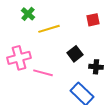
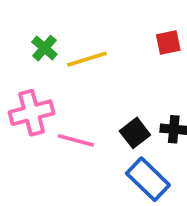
green cross: (28, 14) -> (44, 48), moved
black square: (75, 54) -> (135, 133), moved

